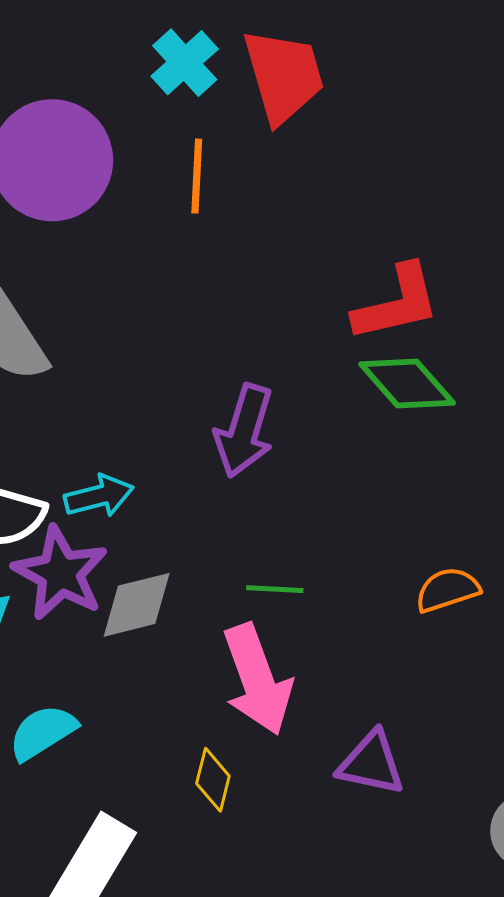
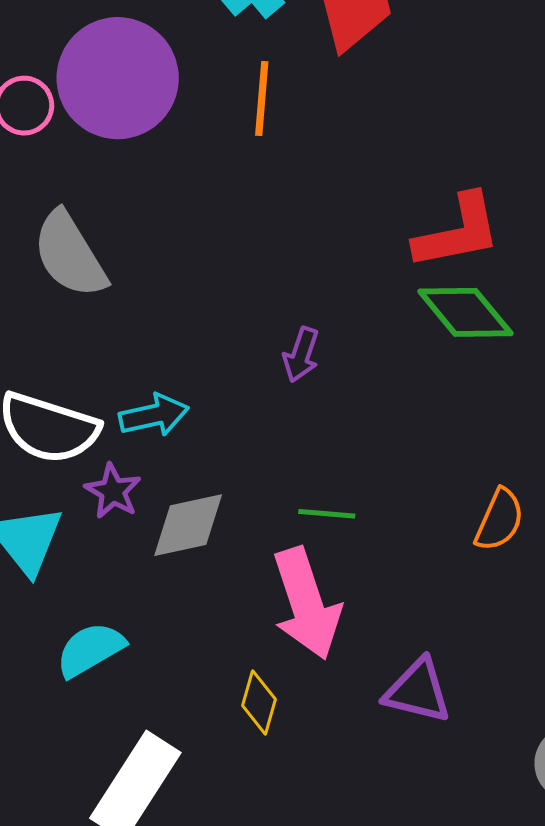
purple arrow: (244, 431) -> (301, 355), size x0.6
purple star: (60, 573) -> (113, 491), size x0.6
orange semicircle: (448, 590) -> (499, 520), turned 130

